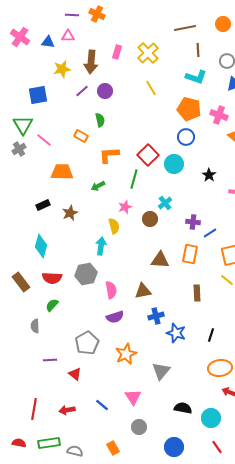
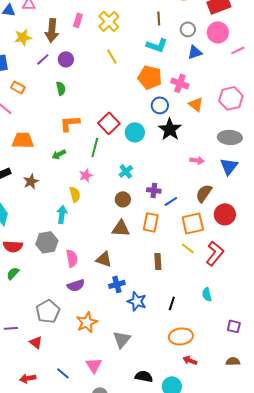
orange rectangle: (81, 136) -> (18, 87), moved
blue circle: (186, 137) -> (160, 105), moved
black star: (209, 175) -> (170, 129), moved, size x1.6
brown circle: (150, 219) -> (123, 199), moved
brown triangle: (143, 291) -> (104, 259), turned 30

